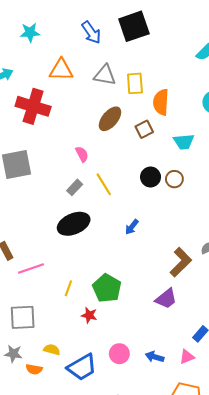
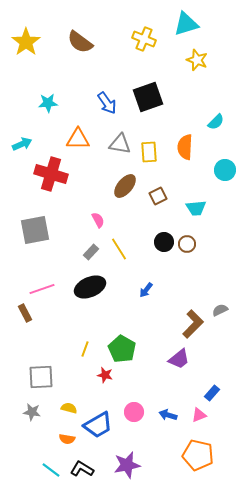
orange semicircle: (161, 102) -> (185, 147), moved
pink line: (31, 268) -> (42, 289), moved
orange semicircle: (34, 369) -> (67, 439), moved

